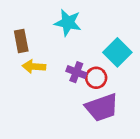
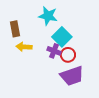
cyan square: (117, 52) -> (62, 37), moved

